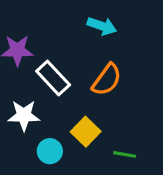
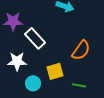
orange semicircle: (107, 80) -> (81, 50), moved
yellow square: (86, 132) -> (55, 71), turned 30

